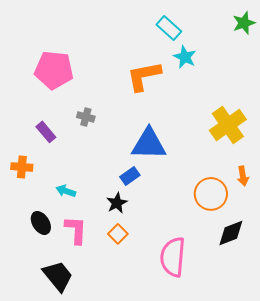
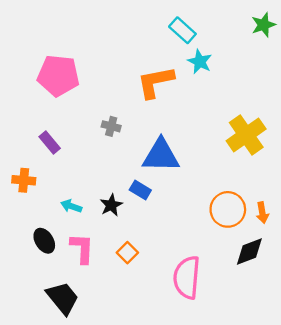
gray cross: (86, 117) -> (111, 126), moved
blue rectangle: (130, 176) -> (140, 190), turned 66
orange arrow: (243, 176) -> (262, 213), moved
black star: (117, 203) -> (111, 205), moved

